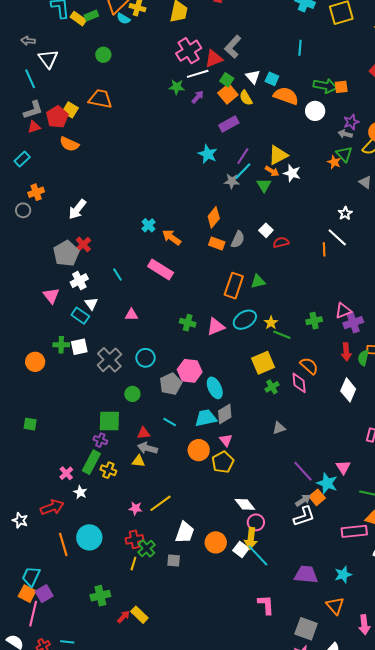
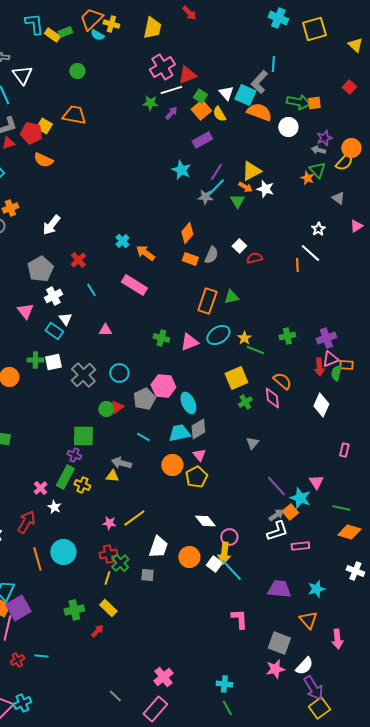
gray L-shape: (233, 47) -> (259, 82), moved
cyan square: (272, 79) -> (245, 95), size x1.5
red pentagon: (57, 117) -> (31, 133), turned -30
red cross: (83, 244) -> (78, 260), moved
pink triangle: (343, 311) -> (330, 359), moved
gray triangle: (279, 428) -> (252, 443), turned -32
red triangle: (143, 433) -> (117, 407), moved, turned -32
white diamond: (245, 504) -> (205, 521), moved
red arrow: (52, 507) -> (26, 522), turned -40
pink rectangle: (354, 531) -> (300, 546), moved, size x0.7
purple square: (44, 594) -> (18, 608), size x1.4
yellow rectangle: (139, 615) -> (108, 608), moved

